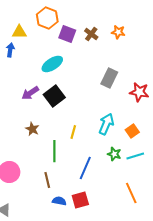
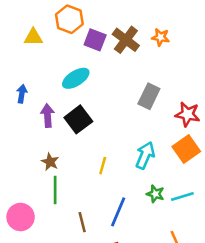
brown cross: (91, 34) -> (126, 40), size x1.5
blue arrow: (10, 50) -> (22, 94), moved
purple arrow: (30, 93) -> (48, 116), turned 120
orange square: (132, 131) -> (186, 149), moved, size x1.5
green line: (54, 151) -> (55, 190), moved
brown line: (47, 180) -> (82, 222), moved

